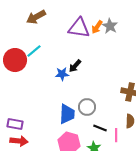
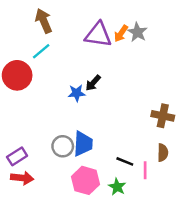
brown arrow: (36, 17) -> (44, 21), turned 96
cyan line: (34, 51) -> (41, 51), moved
gray circle: (87, 107) -> (63, 146), moved
purple rectangle: (15, 124) -> (17, 156), turned -42

